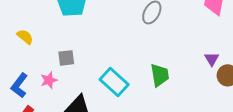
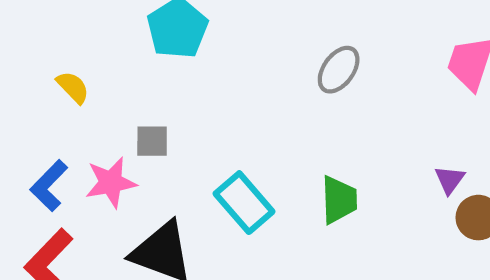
pink star: (49, 80) -> (111, 182), size x1.4

